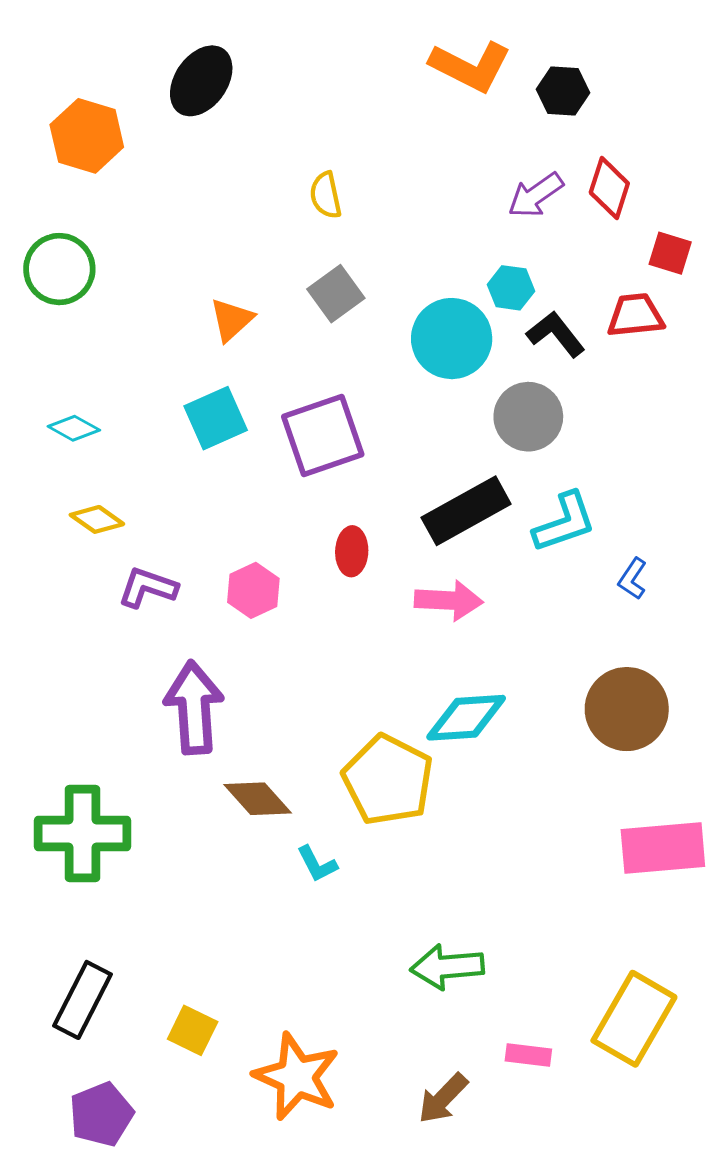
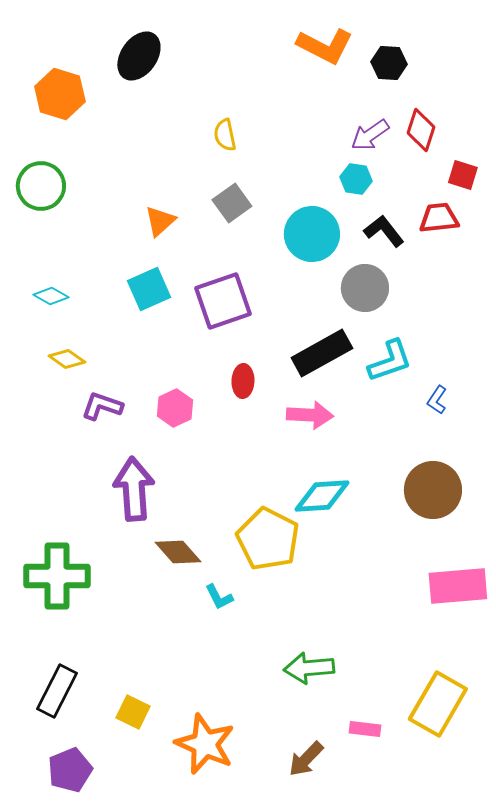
cyan hexagon: (511, 288) -> (356, 179), moved

